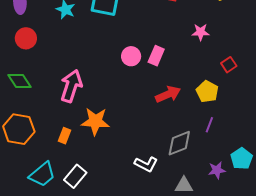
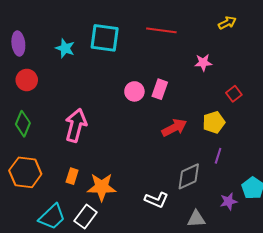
green diamond: (20, 81) -> (23, 124), turned 60
yellow pentagon: (207, 92) -> (214, 122), turned 30
orange star: (95, 121) -> (102, 187), moved

